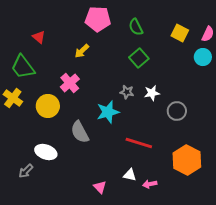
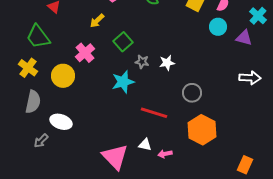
green square: (139, 58) -> (123, 42), moved
gray circle: (177, 111) -> (192, 93), moved
gray semicircle: (80, 132) -> (33, 102), moved, turned -140
pink triangle: (100, 187) -> (115, 157), size x2.0

